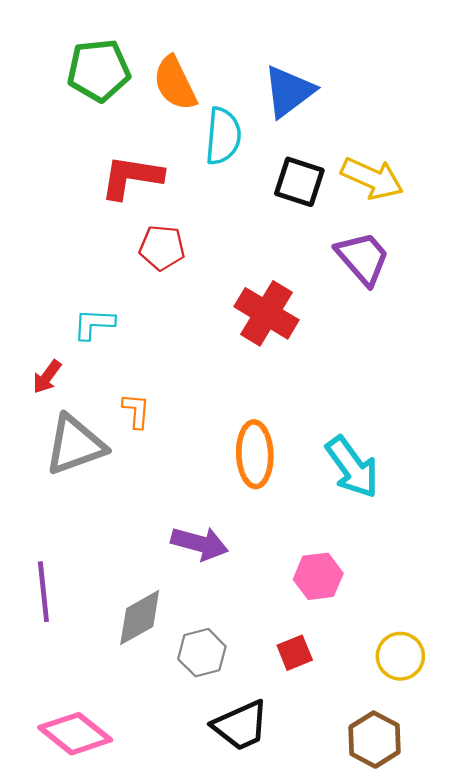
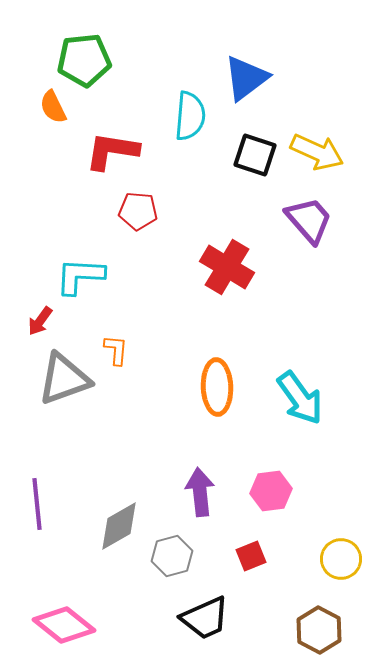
orange semicircle: (175, 83) -> (53, 107), moved, size x0.7
cyan L-shape: (94, 324) -> (80, 276), size x1.4
purple arrow: (200, 543) -> (200, 492), moved, turned -111

